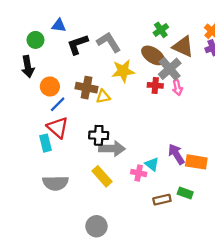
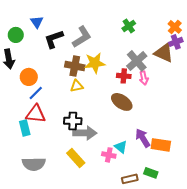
blue triangle: (59, 26) -> (37, 22), turned 48
gray L-shape: (109, 42) -> (82, 37), turned 90
brown triangle: (183, 47) -> (164, 53), moved
brown ellipse: (153, 55) -> (122, 102), moved
brown cross: (87, 88) -> (75, 66), moved
red triangle: (58, 128) -> (36, 114), turned -35

